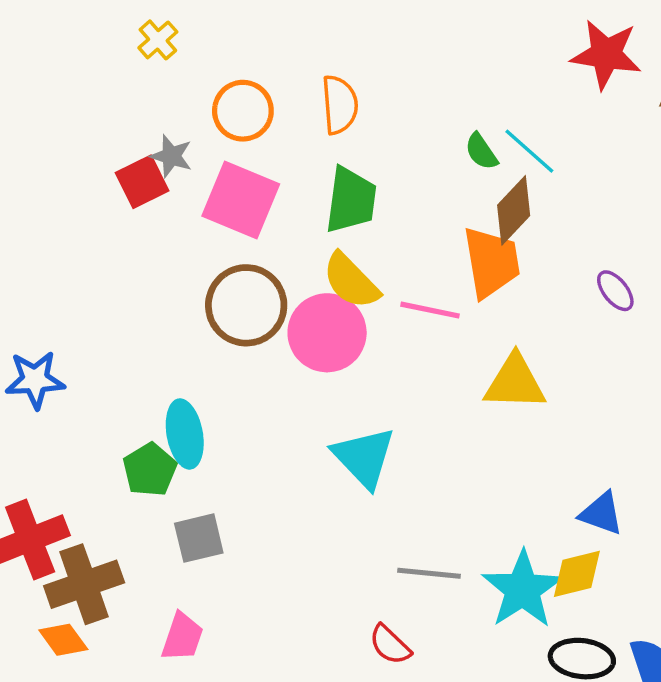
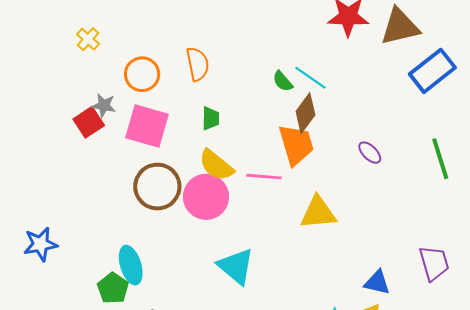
green trapezoid: (351, 200) -> (211, 118), size x0.6

